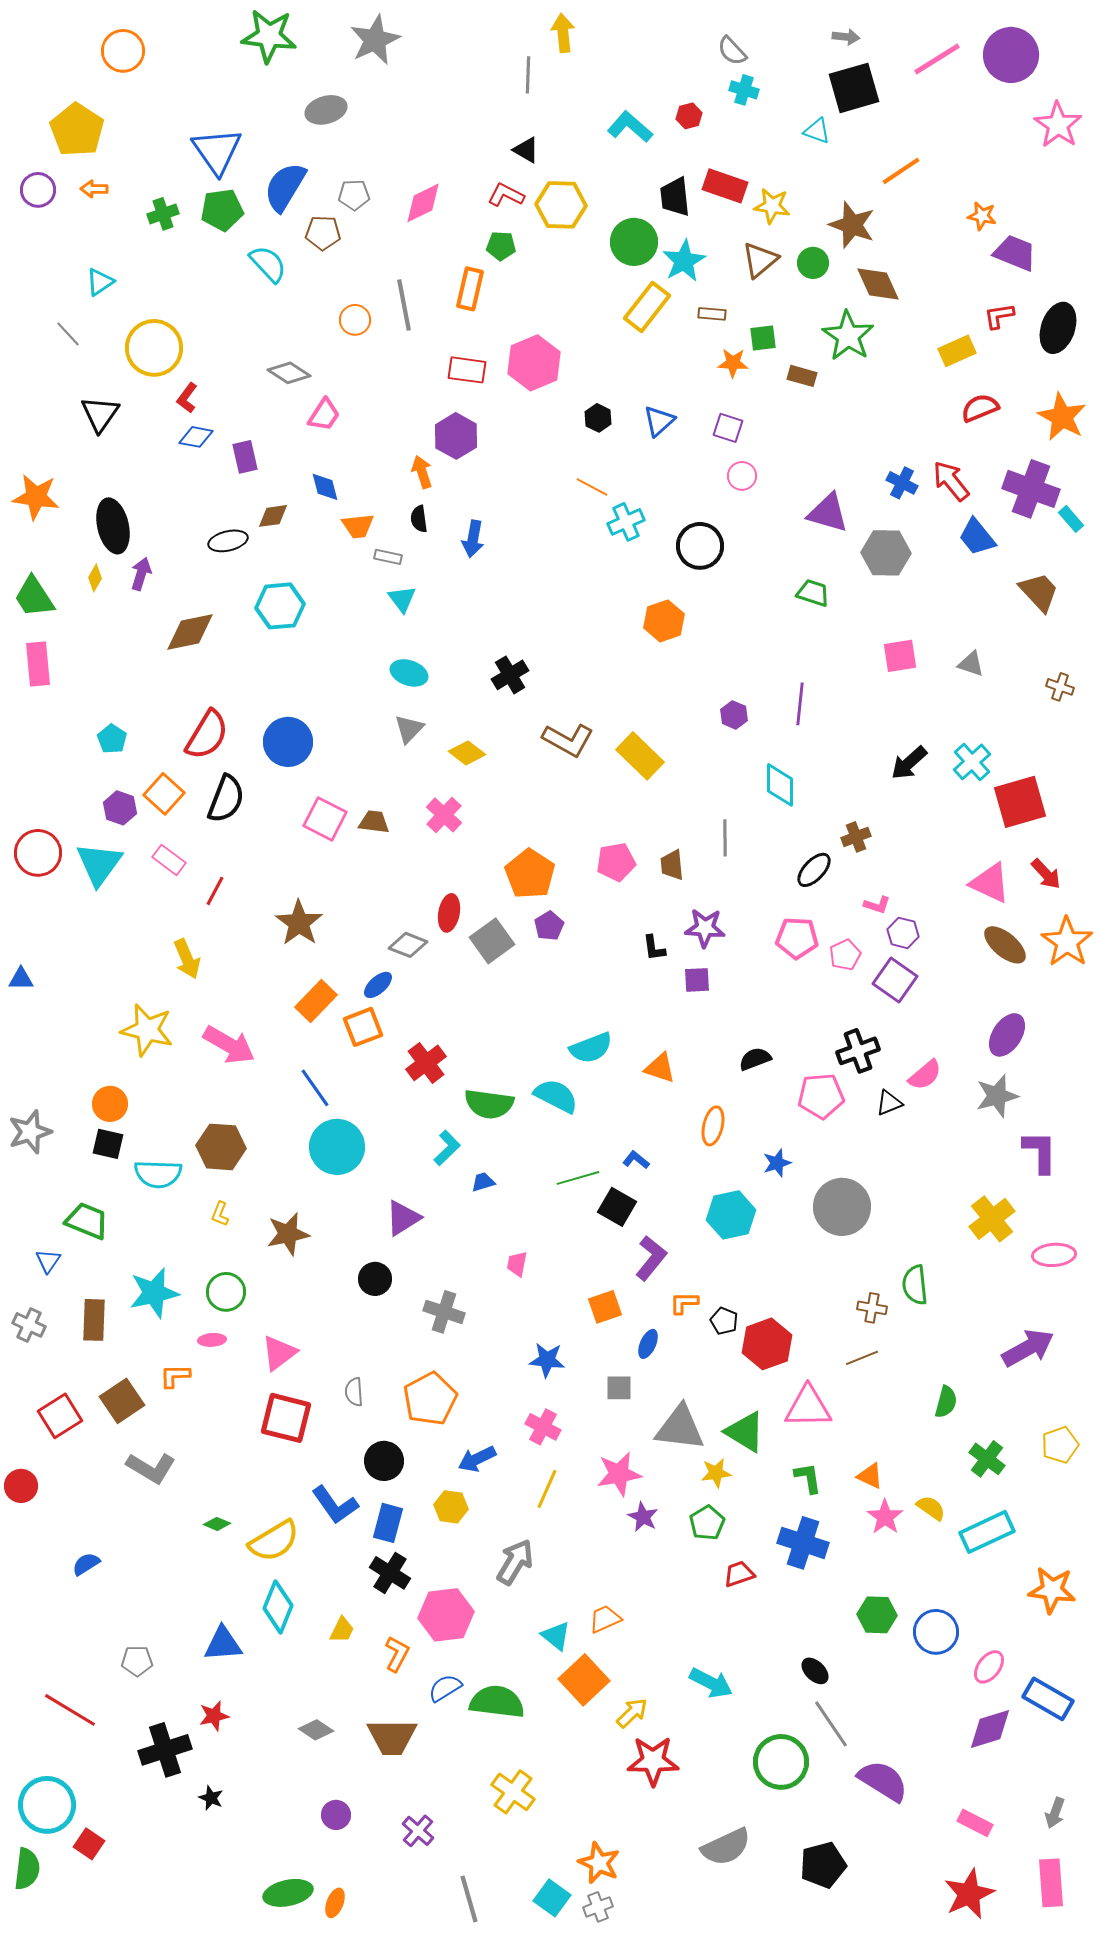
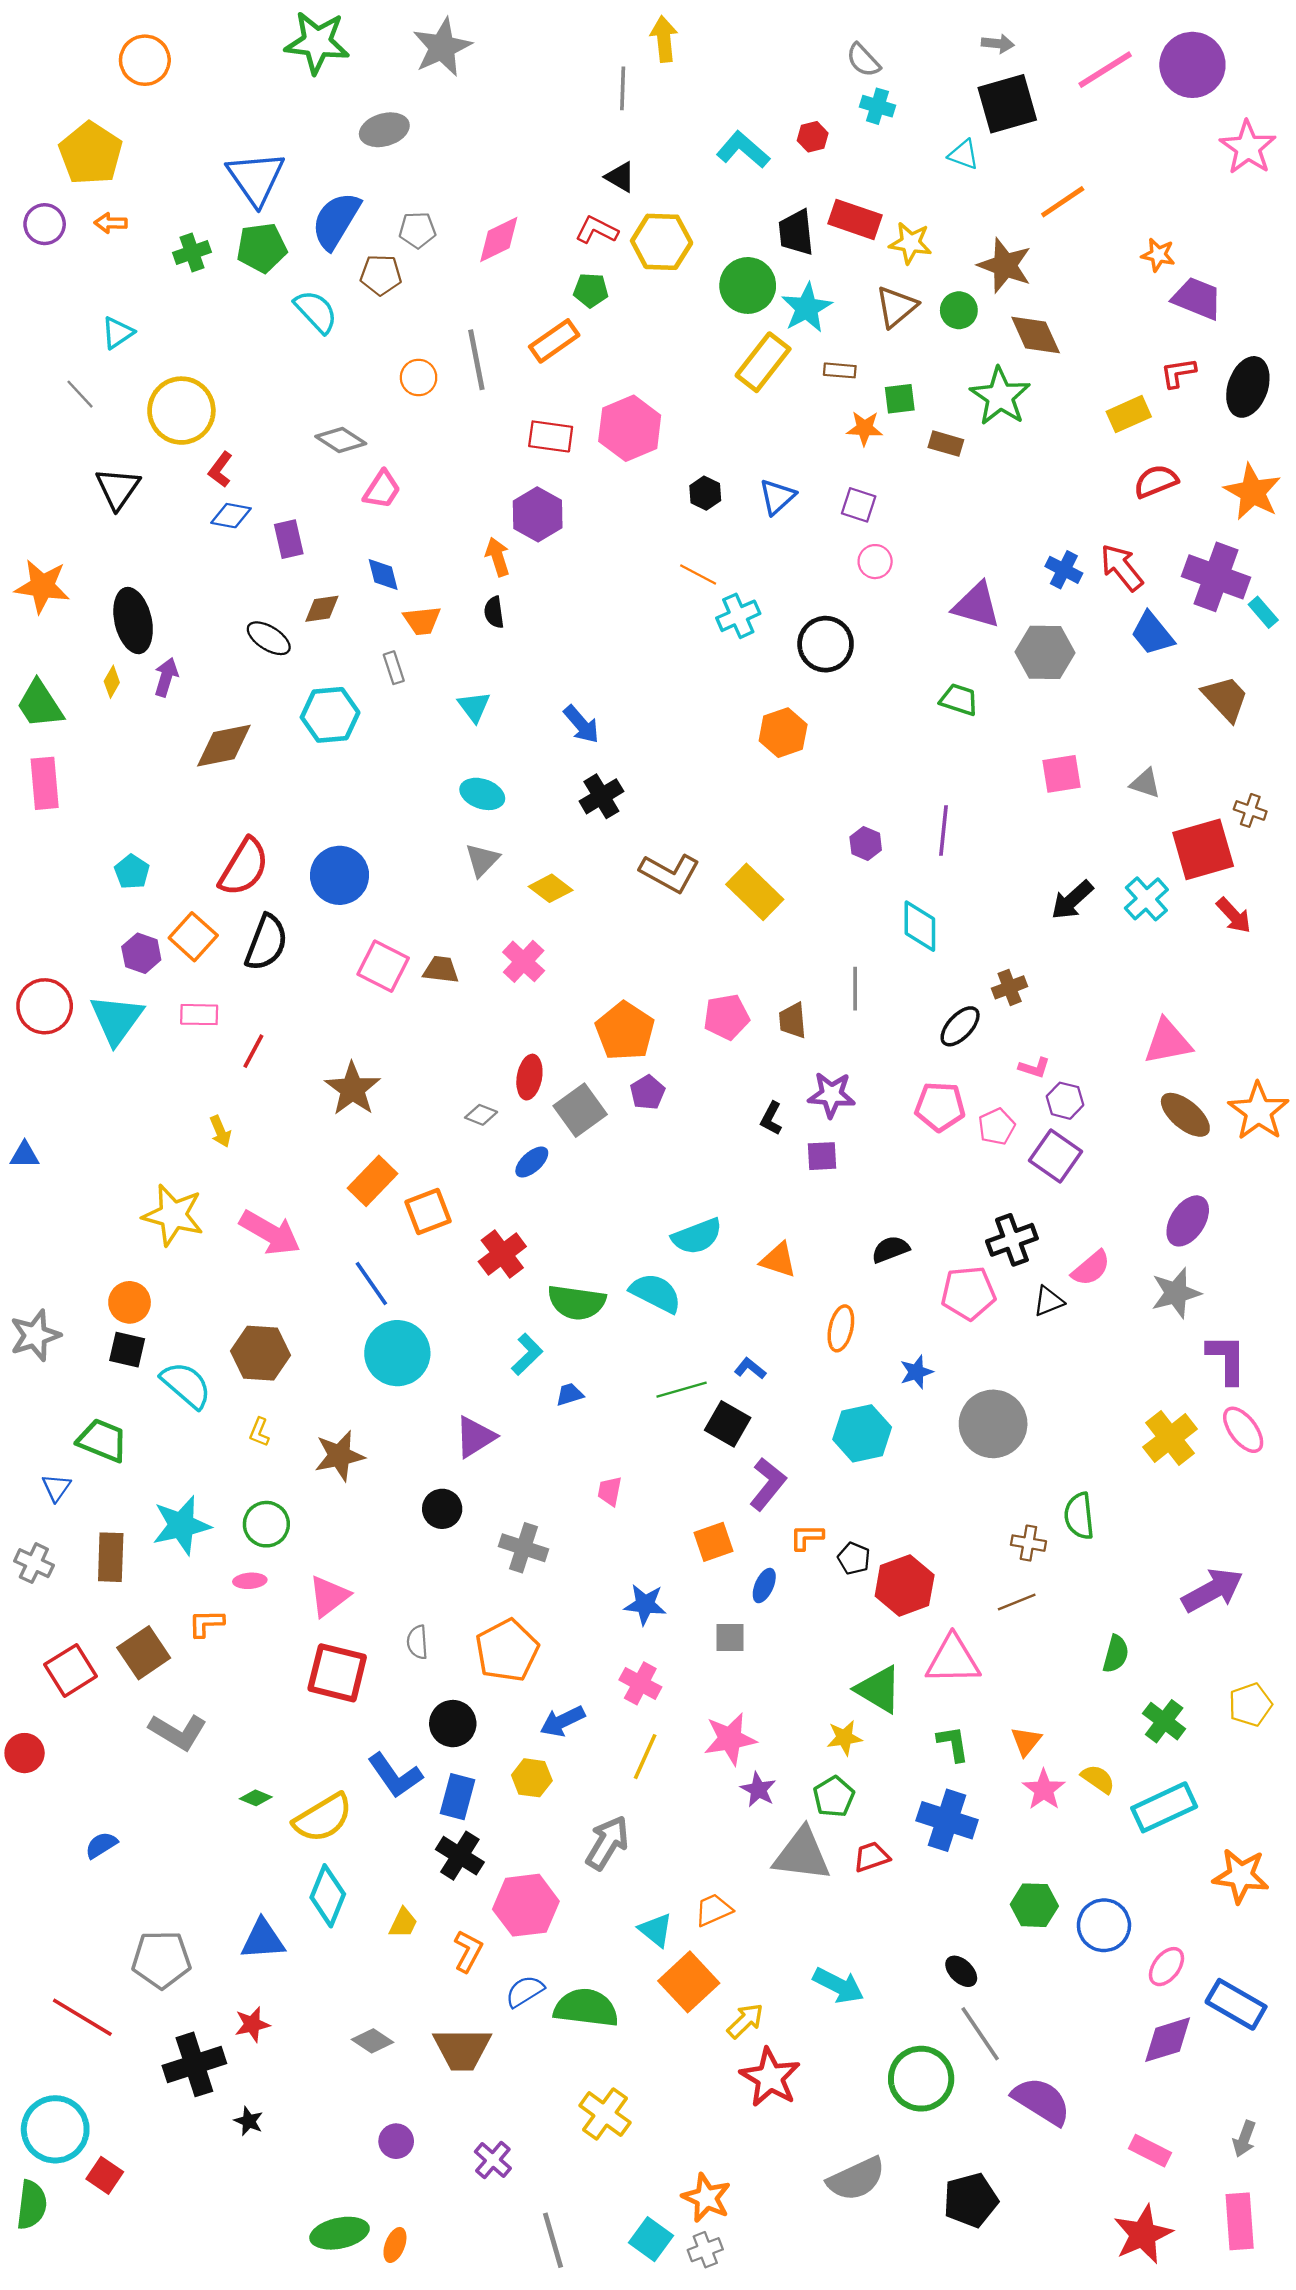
orange rectangle: (470, 289) -> (554, 341), turned 42
blue arrow: (473, 539) -> (581, 724), moved, turned -51
black ellipse: (228, 541) -> (269, 638), turned 45
gray rectangle: (388, 557) -> (394, 668), moved, turned 60
red square: (1020, 802) -> (1203, 849), moved
pink rectangle: (169, 860) -> (199, 1015), turned -36
red arrow: (1046, 874) -> (1234, 915), moved
pink triangle: (990, 883) -> (1168, 1042), turned -36
gray diamond: (408, 945) -> (481, 1115), size x0.7
black L-shape: (654, 948) -> (771, 1118), turned 36
yellow arrow: (187, 959) -> (220, 1131), size x0.7
blue ellipse: (378, 985) -> (532, 1162), moved
cyan semicircle: (158, 1174) -> (186, 1385), turned -141
pink ellipse: (1054, 1255) -> (1243, 1430), moved, turned 57
gray triangle: (680, 1428) -> (802, 1854), moved
orange triangle: (870, 1476) -> (1026, 1741), turned 44
gray pentagon: (137, 1661) -> (161, 1959), size x1.6
red star: (653, 1761) -> (770, 2077), turned 30

